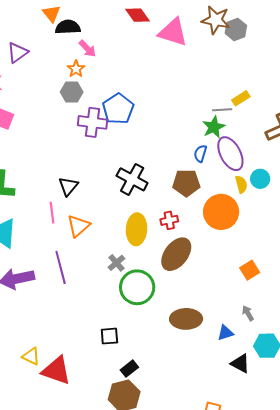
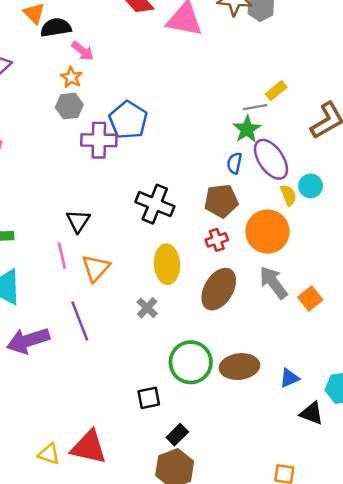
red cross: (169, 220) -> (217, 240), moved
green circle: (137, 287) -> (191, 362), moved
gray arrow: (248, 313) -> (273, 283), moved, size x1.8
yellow triangle: (31, 356) -> (49, 454), moved

